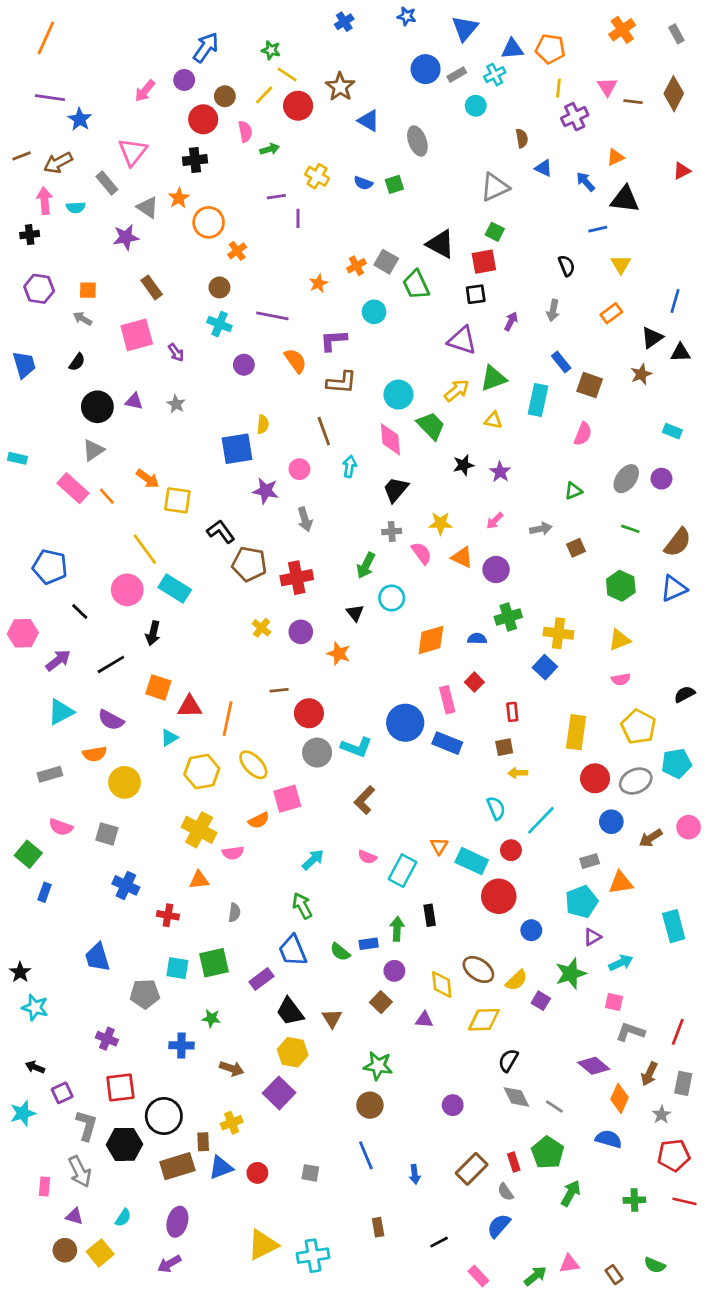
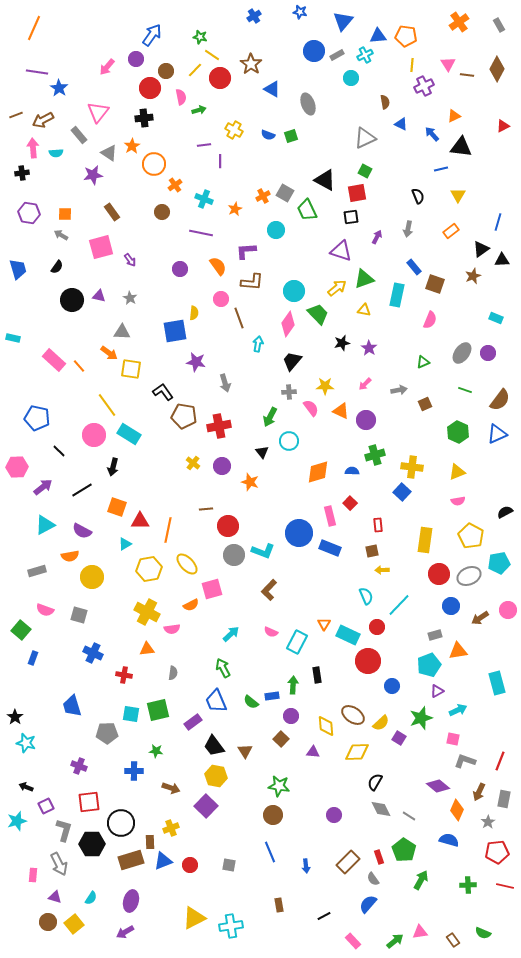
cyan cross: (219, 324) -> (204, 199), moved
pink diamond: (390, 439) -> (288, 324), turned 40
gray triangle: (93, 450) -> (122, 332), moved, turned 36
pink circle: (299, 469) -> (221, 299), moved

